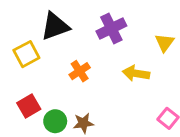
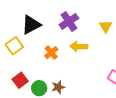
yellow arrow: (136, 73) -> (79, 47), moved

